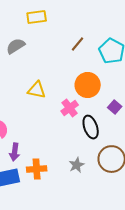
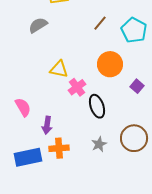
pink cross: (70, 108) -> (77, 87), moved
black ellipse: (91, 127) -> (97, 106), moved
purple arrow: (15, 152) -> (47, 125), moved

